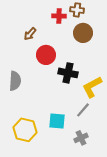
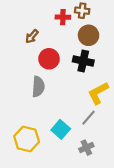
black cross: (68, 73) -> (83, 61), moved
gray semicircle: (15, 81) -> (38, 87), moved
cyan square: (57, 121) -> (61, 129), turned 36

